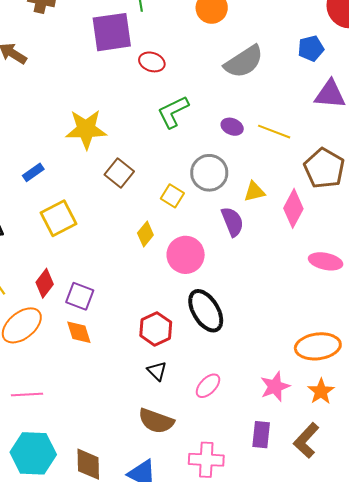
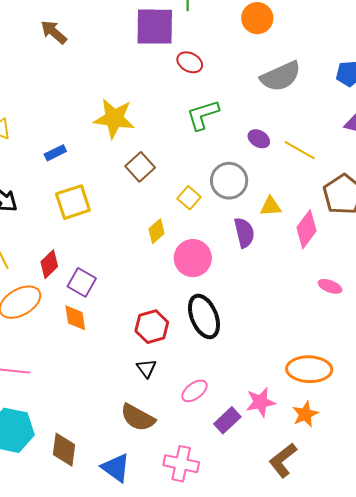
pink ellipse: (326, 261) -> (330, 286), size x0.7
purple rectangle: (261, 435) -> (227, 420), moved, turned 32

